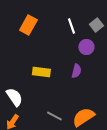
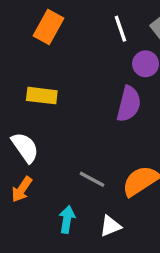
purple semicircle: (76, 71) -> (129, 104), size x1.5
yellow rectangle: (41, 72) -> (42, 96), moved

